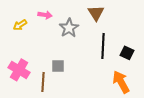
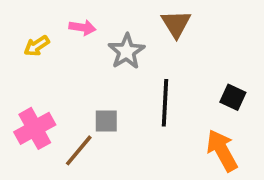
black line: (103, 46) -> (165, 103), moved
pink cross: (19, 70) -> (35, 128), turned 30
brown line: (43, 82) -> (79, 150), turned 36

